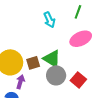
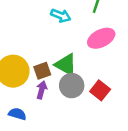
cyan arrow: (49, 20) -> (61, 16), turned -42
purple arrow: (20, 82) -> (42, 90), moved

